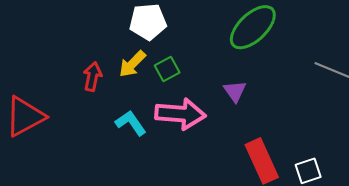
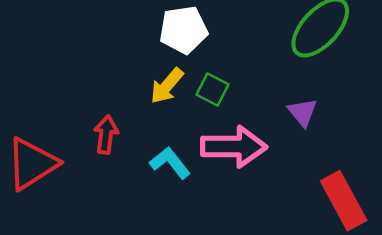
green square: (167, 69) -> (213, 89), turned -30
red arrow: (93, 76) -> (106, 135), moved

